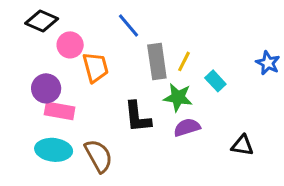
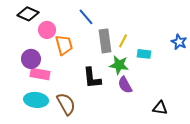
cyan rectangle: (215, 81) -> (144, 54), turned -40
purple semicircle: (187, 127) -> (125, 85), turned -102
black triangle: (242, 145) -> (160, 108), moved

